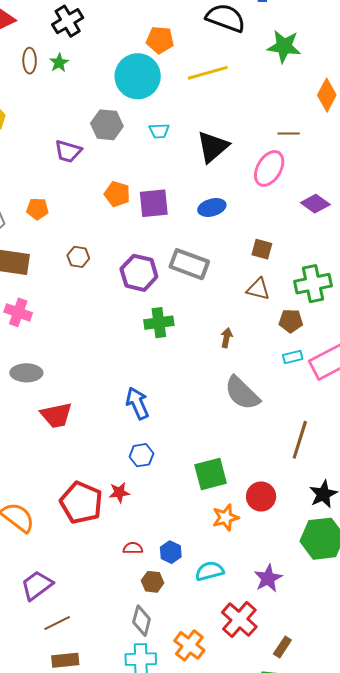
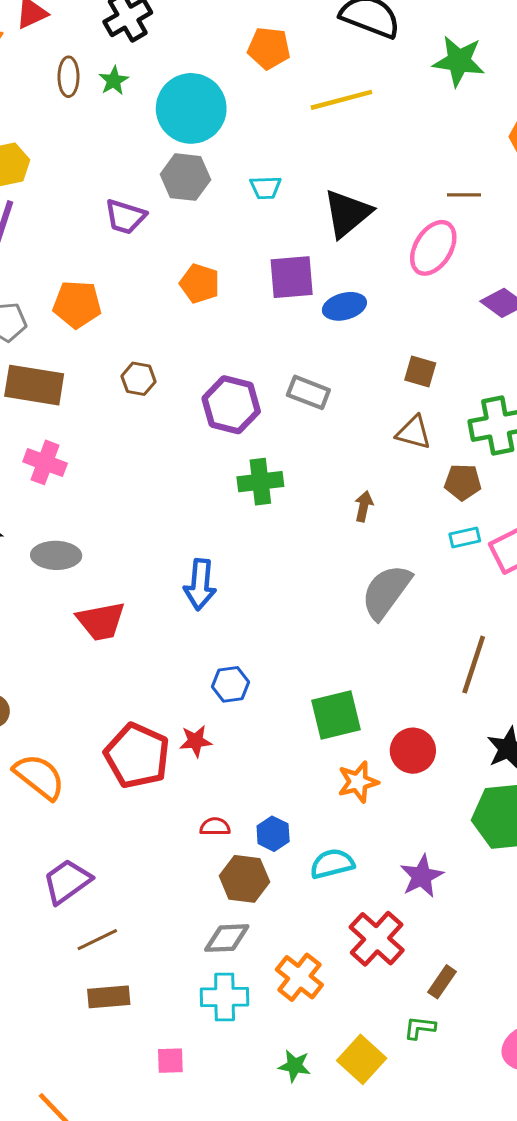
cyan circle: (138, 76) -> (191, 108), moved
purple square: (154, 203) -> (292, 277), moved
orange pentagon: (37, 209) -> (77, 304), size x1.4
gray rectangle: (189, 264) -> (308, 392), size x0.7
gray semicircle: (242, 393) -> (386, 592), turned 81
blue arrow: (137, 403) -> (200, 585), moved, turned -152
brown hexagon: (153, 582) -> (244, 879), size x1.4
gray diamond: (142, 621) -> (227, 938), turned 72

